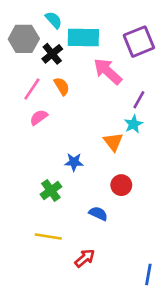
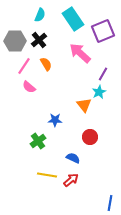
cyan semicircle: (54, 20) -> (40, 15), turned 64
cyan rectangle: (83, 38) -> (73, 19), moved, turned 55
gray hexagon: (24, 39) -> (15, 41), moved
pink semicircle: (39, 117) -> (29, 87), turned -104
yellow line: (48, 237) -> (47, 175), moved
red arrow: (85, 258) -> (71, 180), moved

